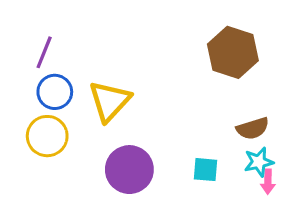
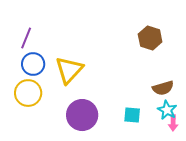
brown hexagon: (233, 52) -> (150, 38), size x0.7
cyan star: (259, 162) -> (167, 110), turned -30

